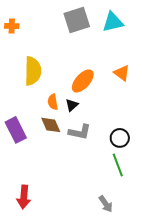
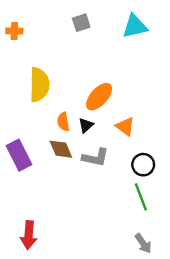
gray square: (77, 20) -> (81, 23), moved, size x0.6
orange triangle: (122, 73) -> (125, 126), moved
gray arrow: (106, 204) -> (143, 243), moved

